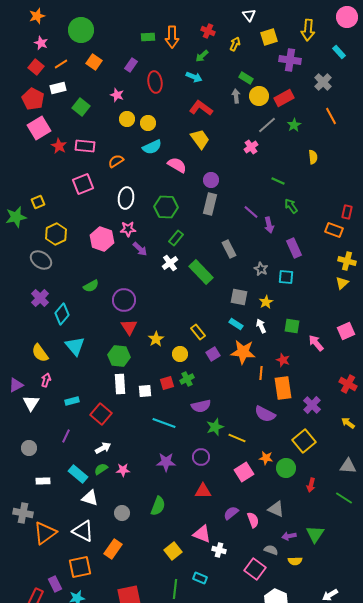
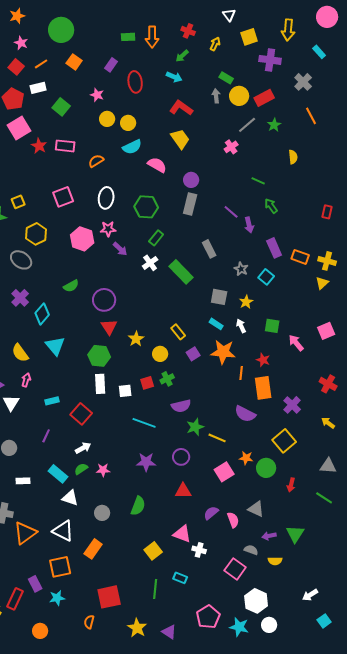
pink square: (83, 184) -> (63, 197), moved
orange rectangle: (334, 230) -> (300, 257), moved
cyan square: (286, 277) -> (266, 277), turned 35

